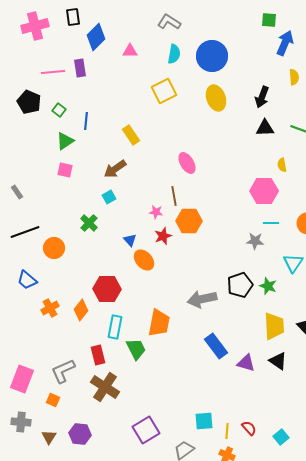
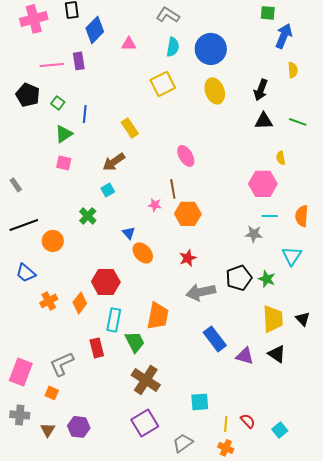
red star: (163, 236) -> (188, 258), moved
brown cross: (105, 387) -> (146, 380), moved
cyan square: (204, 421) -> (200, 402), moved

